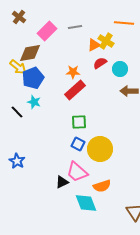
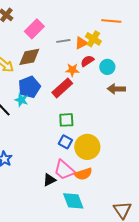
gray line: (75, 27) -> (63, 41), moved
brown diamond: (30, 53) -> (29, 57), moved
orange star: (73, 72) -> (72, 70), moved
blue pentagon: (33, 78) -> (29, 87), moved
orange semicircle: (102, 186) -> (83, 174), moved

